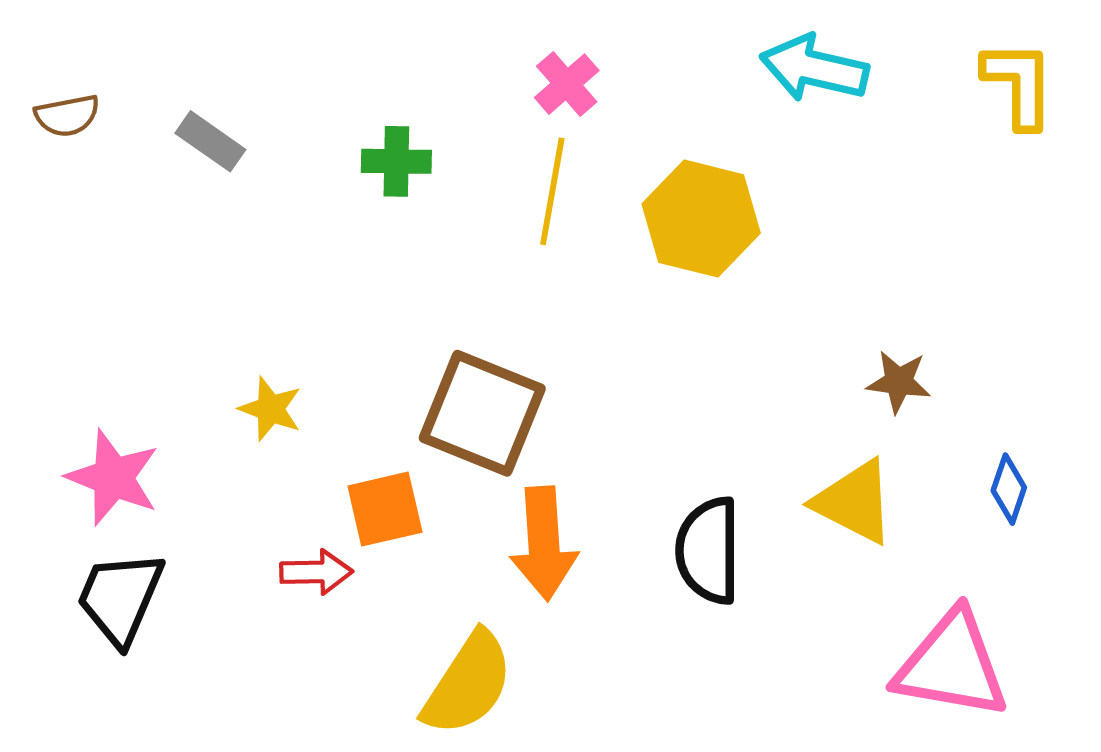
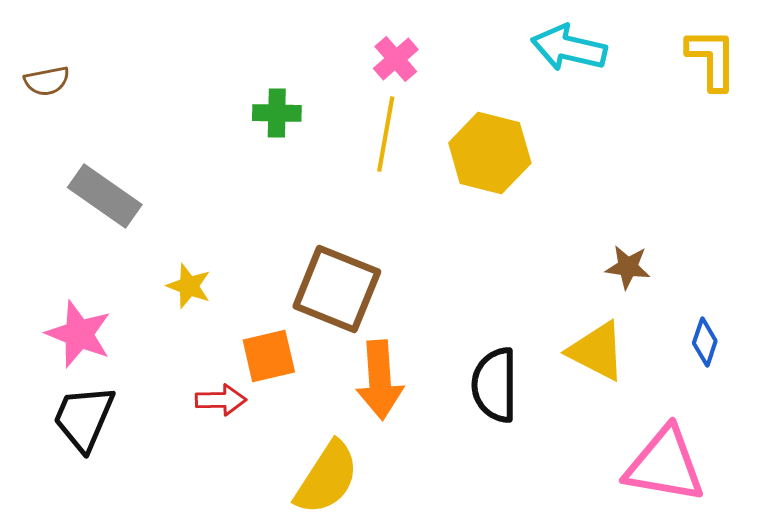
gray rectangle: (210, 141) -> (105, 196), moved, size x1.5

